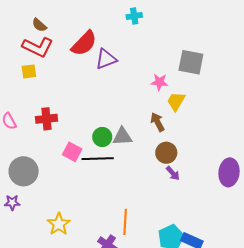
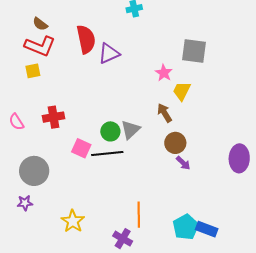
red semicircle: (84, 43) -> (86, 39), turned -52
pink star: (159, 82) -> (164, 73), turned 30
gray triangle: (122, 136) -> (130, 130), turned -35

